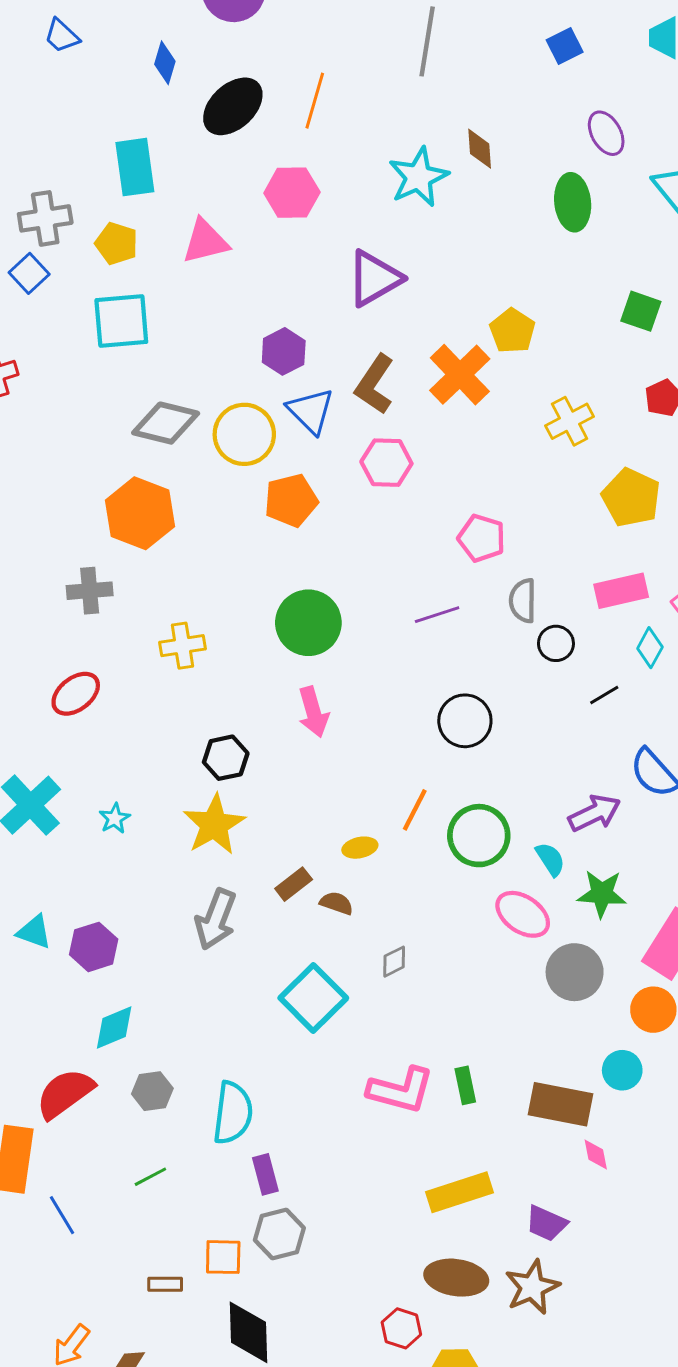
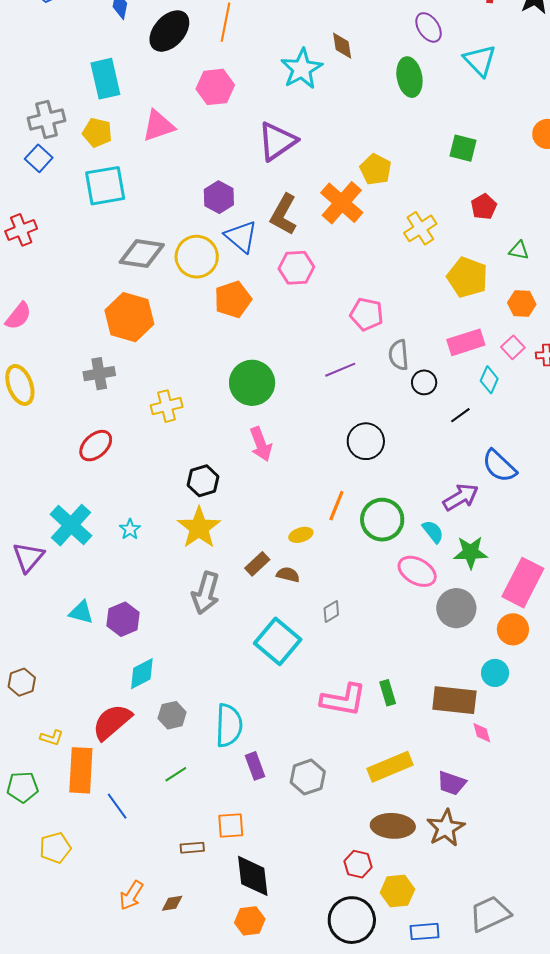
gray hexagon: (279, 1234) -> (308, 777), moved

